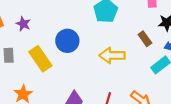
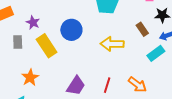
purple star: (23, 24) -> (33, 22), moved

